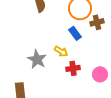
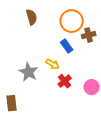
red cross: (73, 68) -> (65, 81), turned -32

